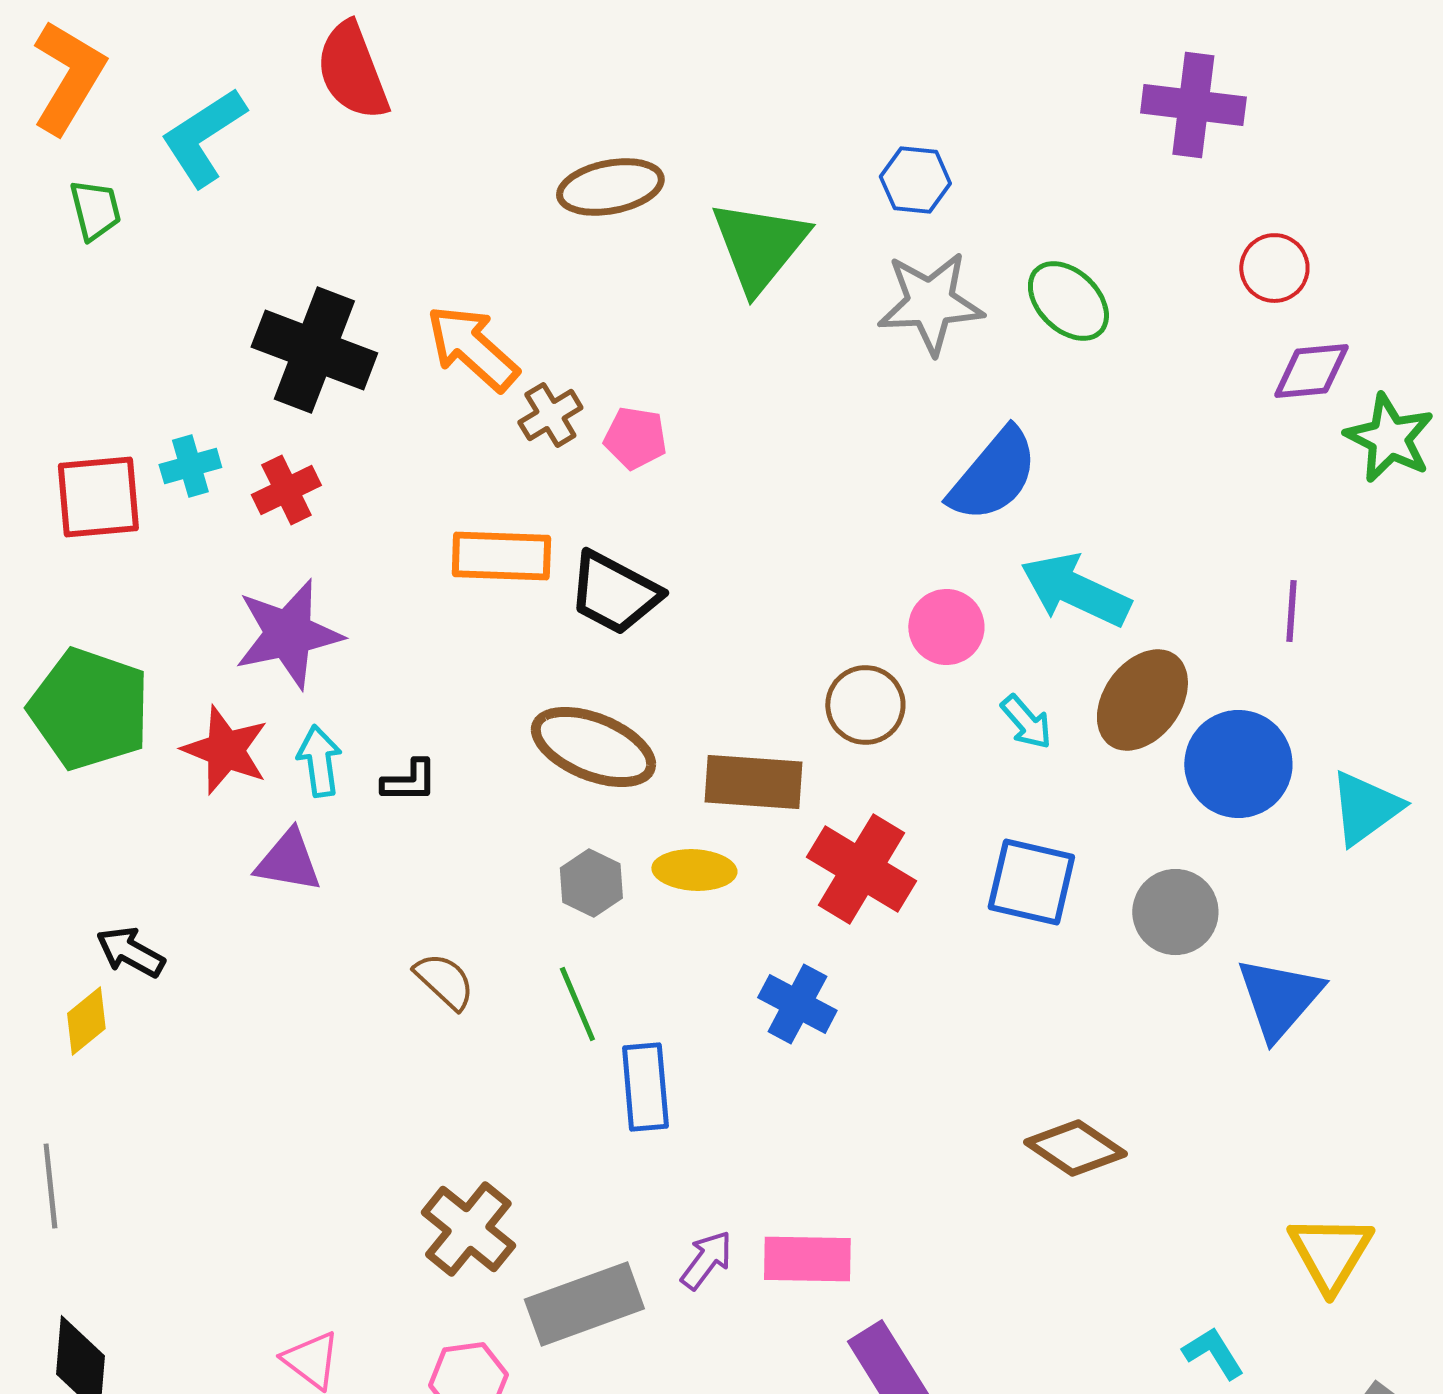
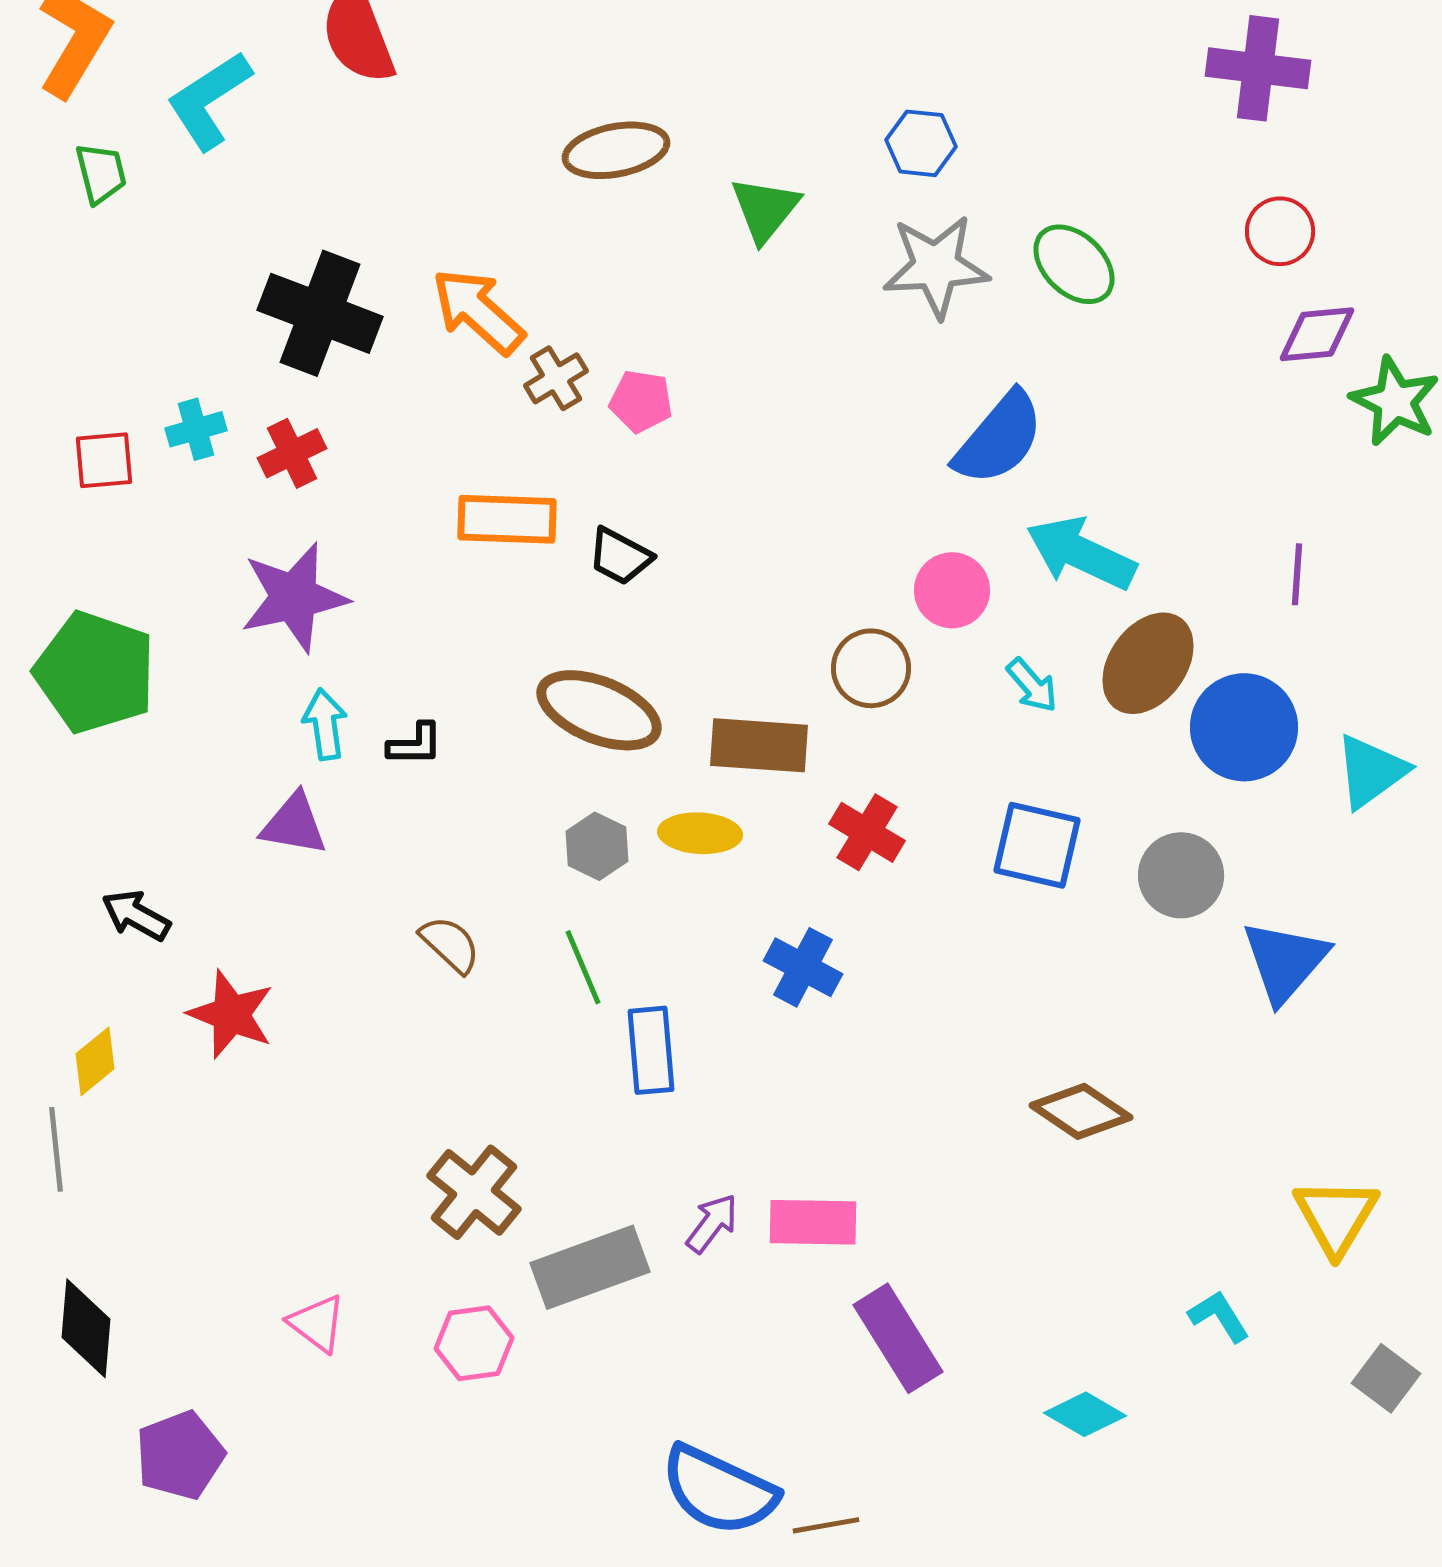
purple cross: (1193, 105) -> (1258, 68), moved
green triangle: (759, 246) -> (765, 209), size x0.7
red square: (98, 497) -> (104, 460), size x0.7
black trapezoid: (614, 593) -> (620, 556), size x0.7
red star: (225, 750) -> (231, 1014), moved
red cross: (861, 869) -> (867, 832), size x0.7
yellow diamond: (86, 1021) -> (95, 1061), moved

